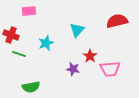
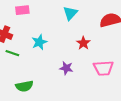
cyan triangle: (77, 30) -> (70, 13), moved
red star: (90, 56) -> (83, 43), moved

